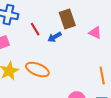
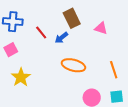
orange ellipse: (37, 70) -> (73, 65), moved

